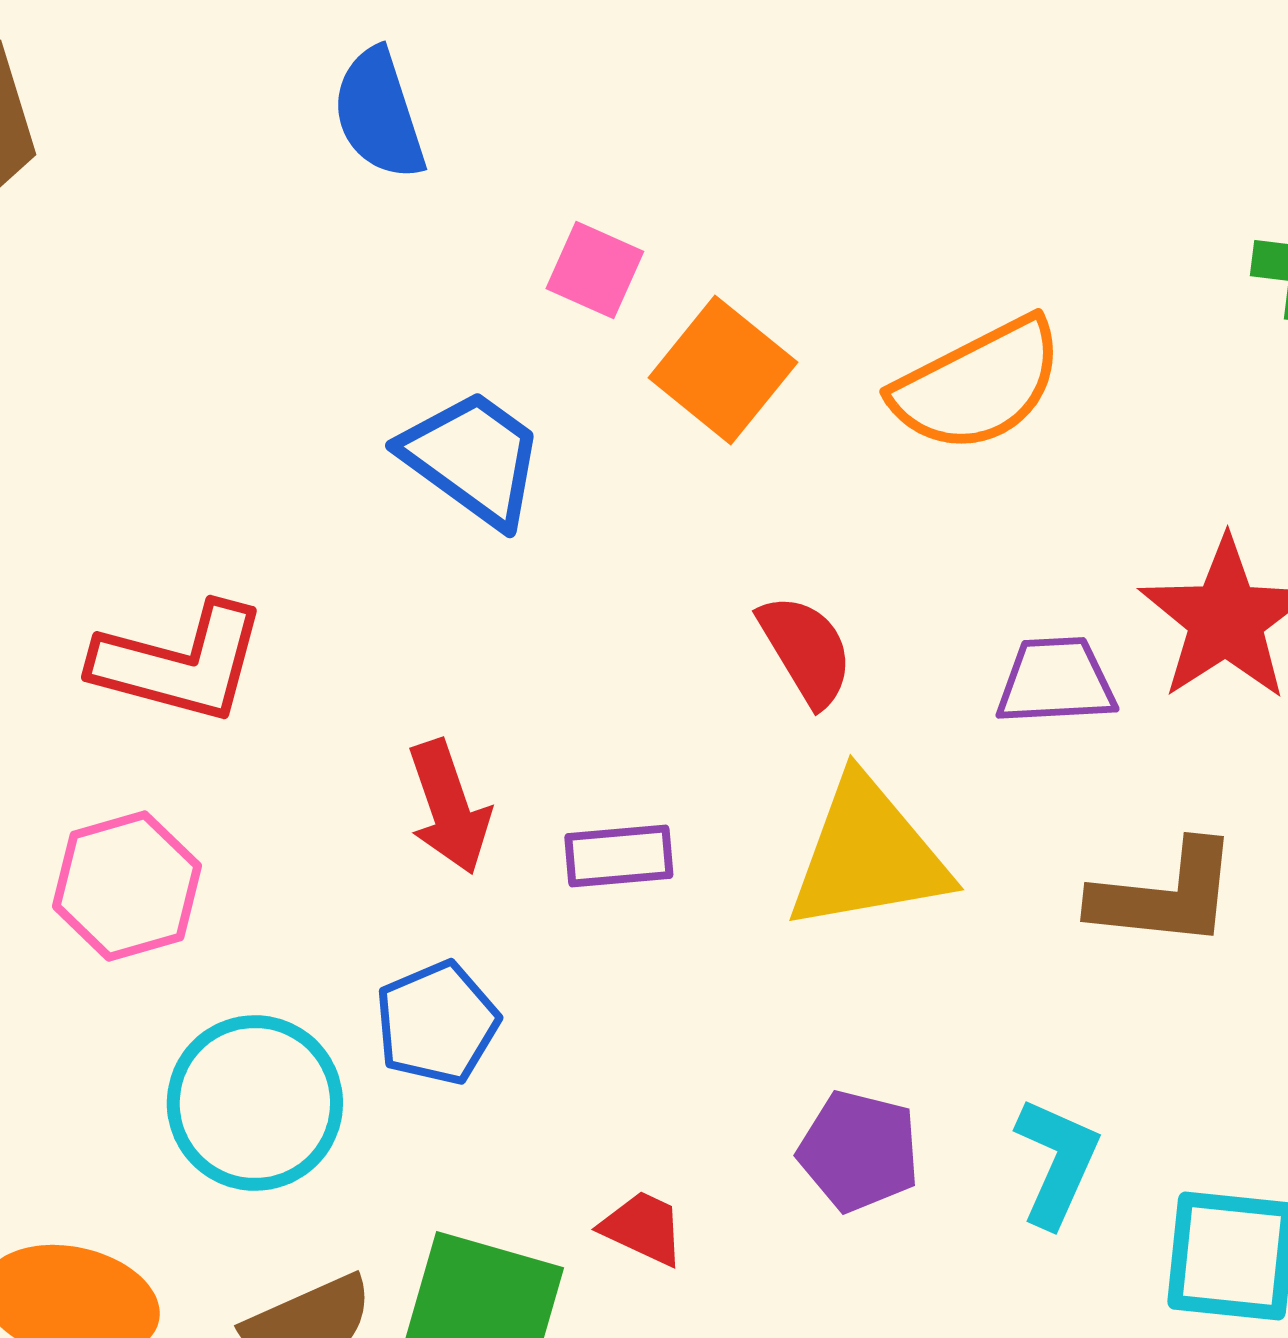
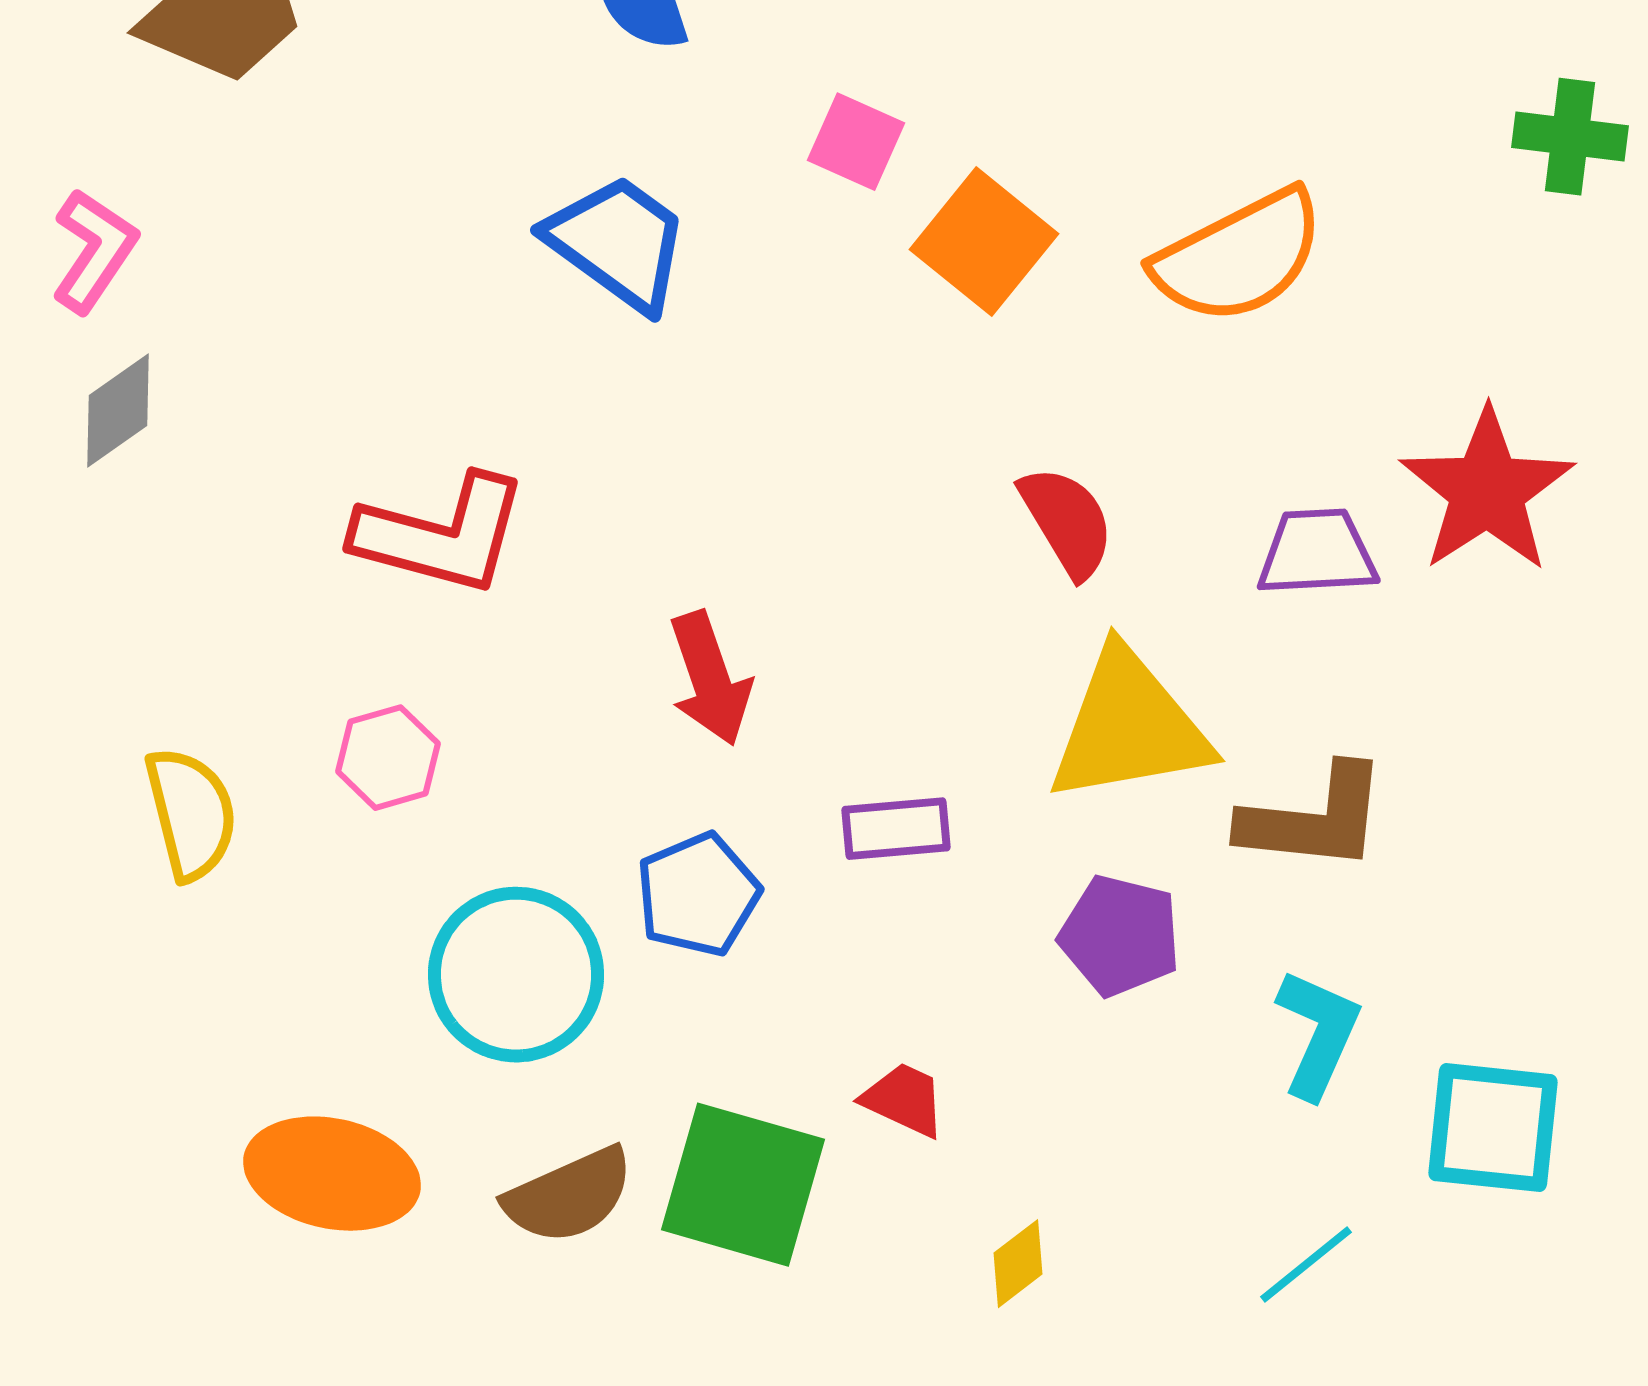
blue trapezoid: (473, 458) -> (618, 243), moved
purple rectangle: (619, 856) -> (896, 829), moved
pink hexagon: (127, 886) -> (388, 758), size x0.7
brown L-shape: (1165, 895) -> (1314, 819), moved
purple pentagon: (859, 1151) -> (1120, 936), moved

